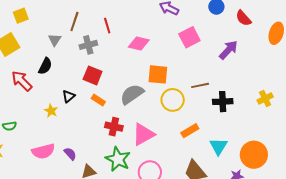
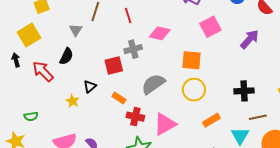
gray cross: (88, 45) -> (133, 49), moved
orange square: (158, 74) -> (191, 60), moved
red square: (93, 75) -> (114, 65), turned -36
brown line: (200, 85) -> (258, 117), moved
orange rectangle: (98, 100) -> (119, 98), moved

